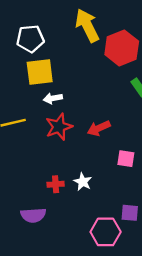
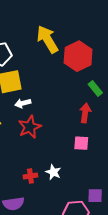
red arrow: (99, 128) -> (85, 113), moved, turned 126
pink square: (126, 159) -> (81, 143), moved

